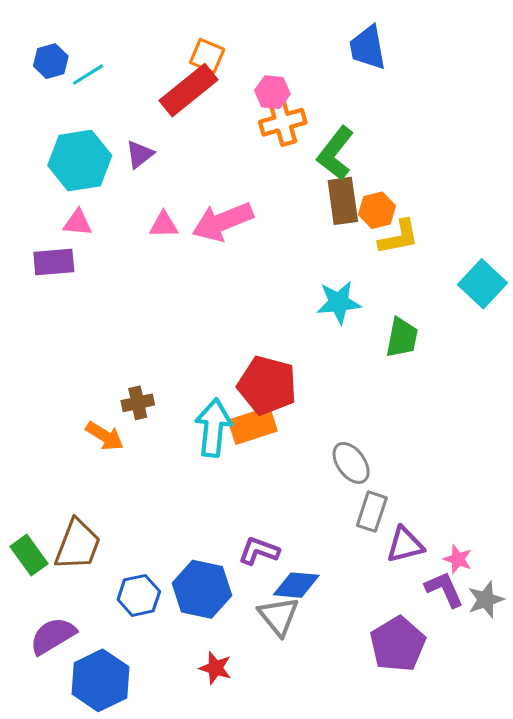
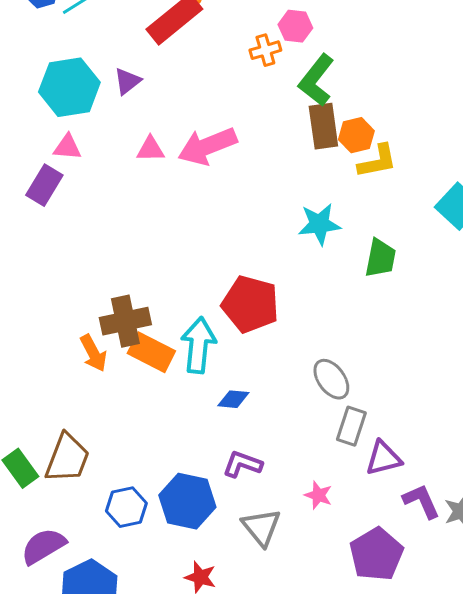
pink hexagon: (272, 92) -> (295, 26), moved
orange cross: (283, 122) -> (265, 50), size x0.7
purple rectangle: (54, 262) -> (44, 185), turned -54
brown cross: (138, 403) -> (125, 321), size x1.6
orange rectangle: (253, 426) -> (151, 352), moved, turned 45
orange arrow: (105, 436) -> (93, 353), turned 30
pink star: (458, 559) -> (318, 495), moved
blue diamond: (296, 585) -> (233, 399), moved, size x0.7

